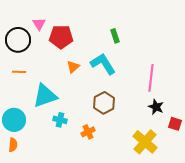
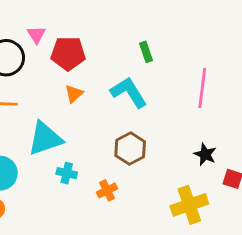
orange triangle: (73, 67) -> (74, 94), moved
pink line: (151, 78) -> (202, 88), moved
yellow cross: (145, 142) -> (189, 205), turned 30

